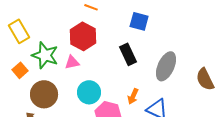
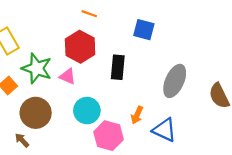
black rectangle: (128, 54) -> (118, 67), moved, turned 30
pink triangle: (72, 62) -> (68, 76), turned 35

